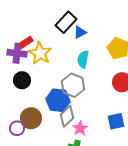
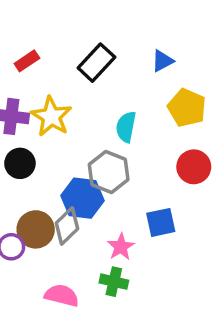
blue triangle: (80, 32) -> (162, 61), moved
red rectangle: (26, 42) -> (27, 61), moved
gray diamond: (67, 116) -> (67, 226), moved
blue square: (116, 121) -> (161, 222), moved

